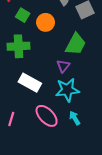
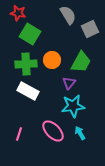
green square: (23, 15) -> (30, 34), size x1.5
orange circle: (46, 22) -> (52, 60), moved
white rectangle: (30, 83) -> (28, 91), moved

